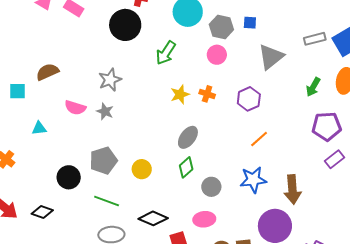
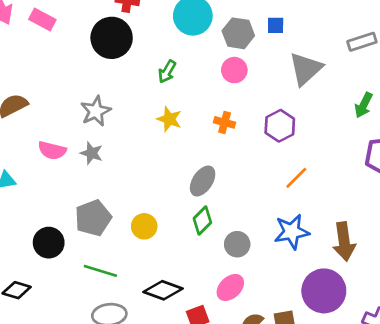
green arrow: (166, 53) -> (167, 72), size x0.7
yellow star: (180, 94) -> (169, 119), moved, turned -30
pink ellipse: (204, 219) -> (230, 287), turned -35

